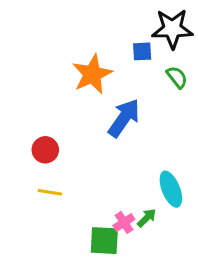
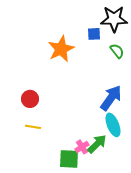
blue arrow: (124, 118) -> (111, 98), moved
green arrow: (147, 218) -> (97, 144), size x1.5

